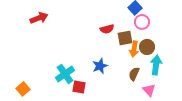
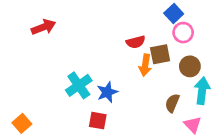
orange arrow: (134, 49) -> (145, 65), moved
blue star: (100, 66) -> (107, 92), moved
cyan cross: (65, 74) -> (79, 85), moved

